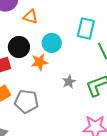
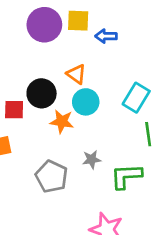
orange triangle: (30, 17) -> (76, 74), moved
gray pentagon: (26, 102) -> (52, 176), moved

